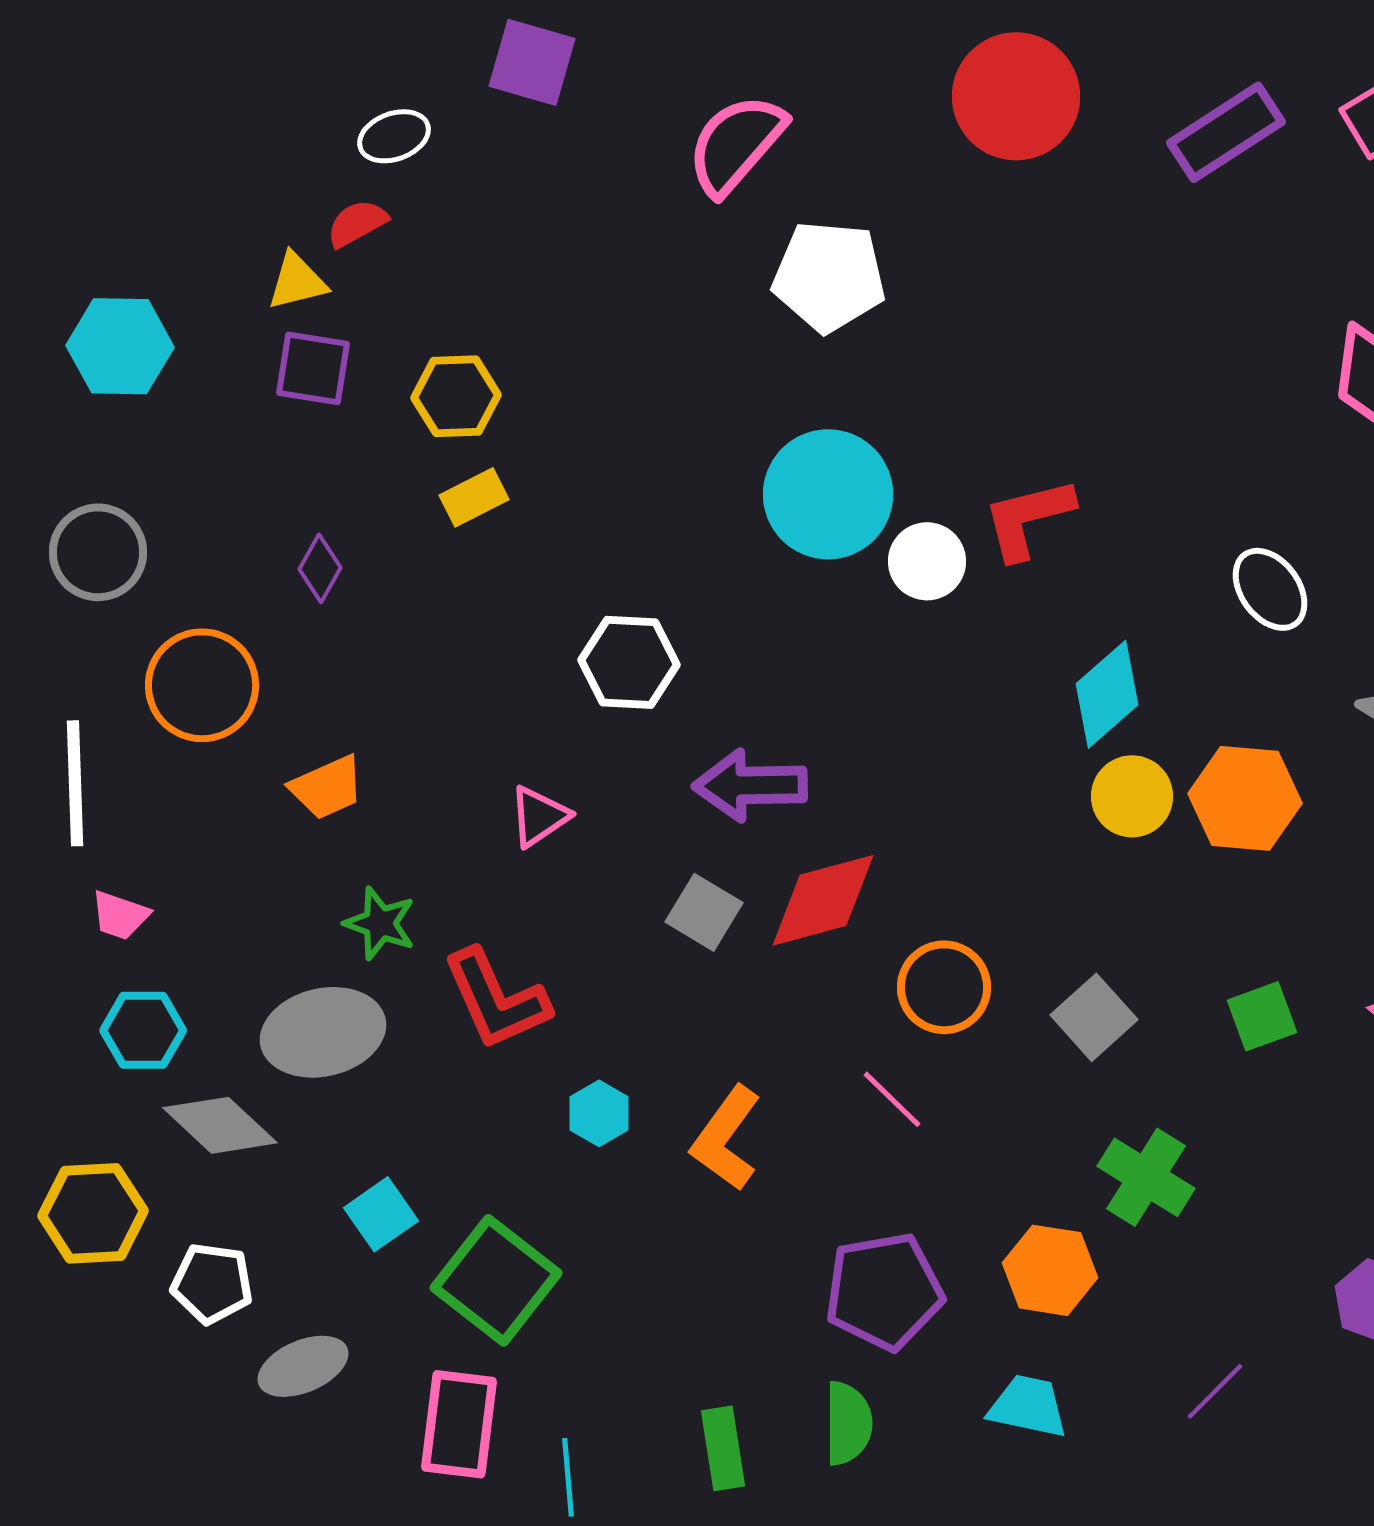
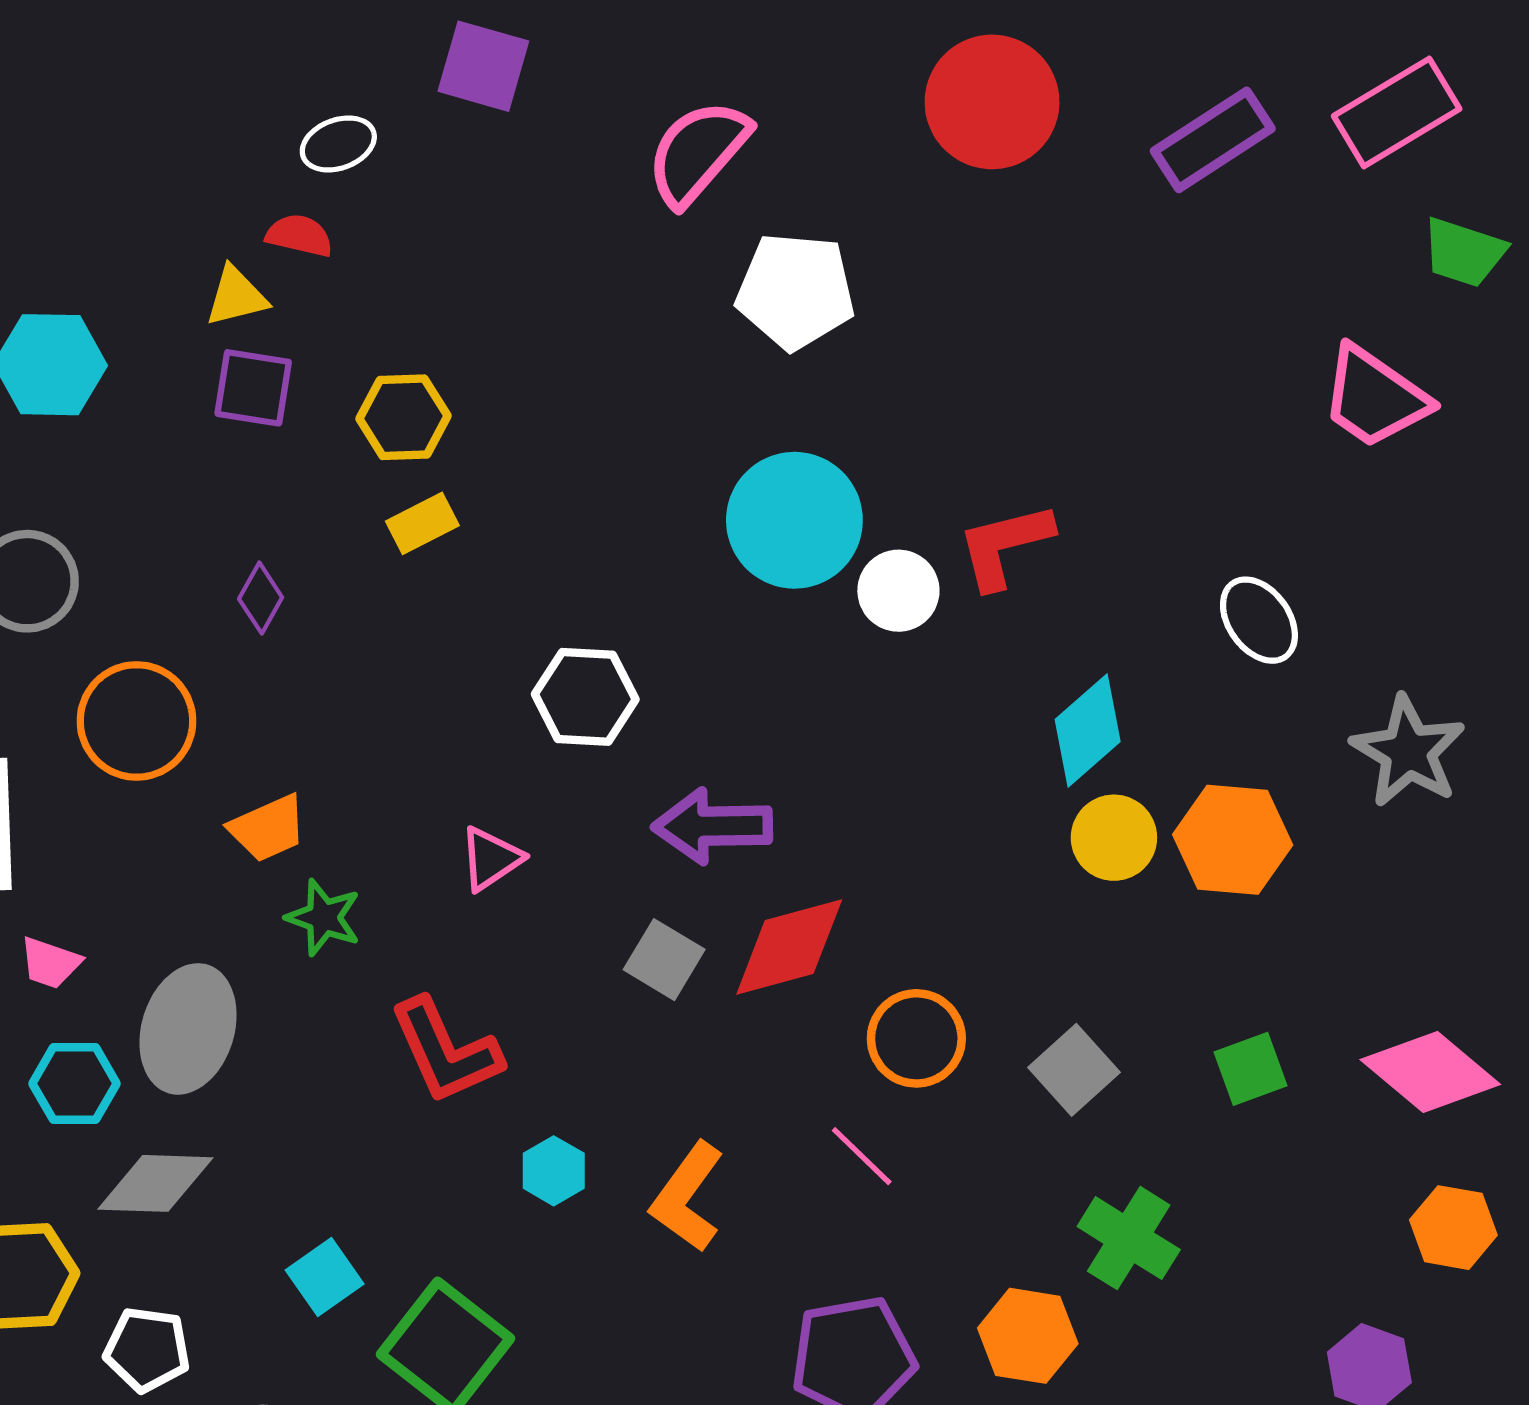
red semicircle: (357, 223) -> (299, 235), turned 42
green star: (380, 923) -> (324, 918), moved
gray ellipse: (323, 1032) -> (188, 1029), moved, turned -60
gray diamond: (220, 1125) -> (155, 1183), turned -41

